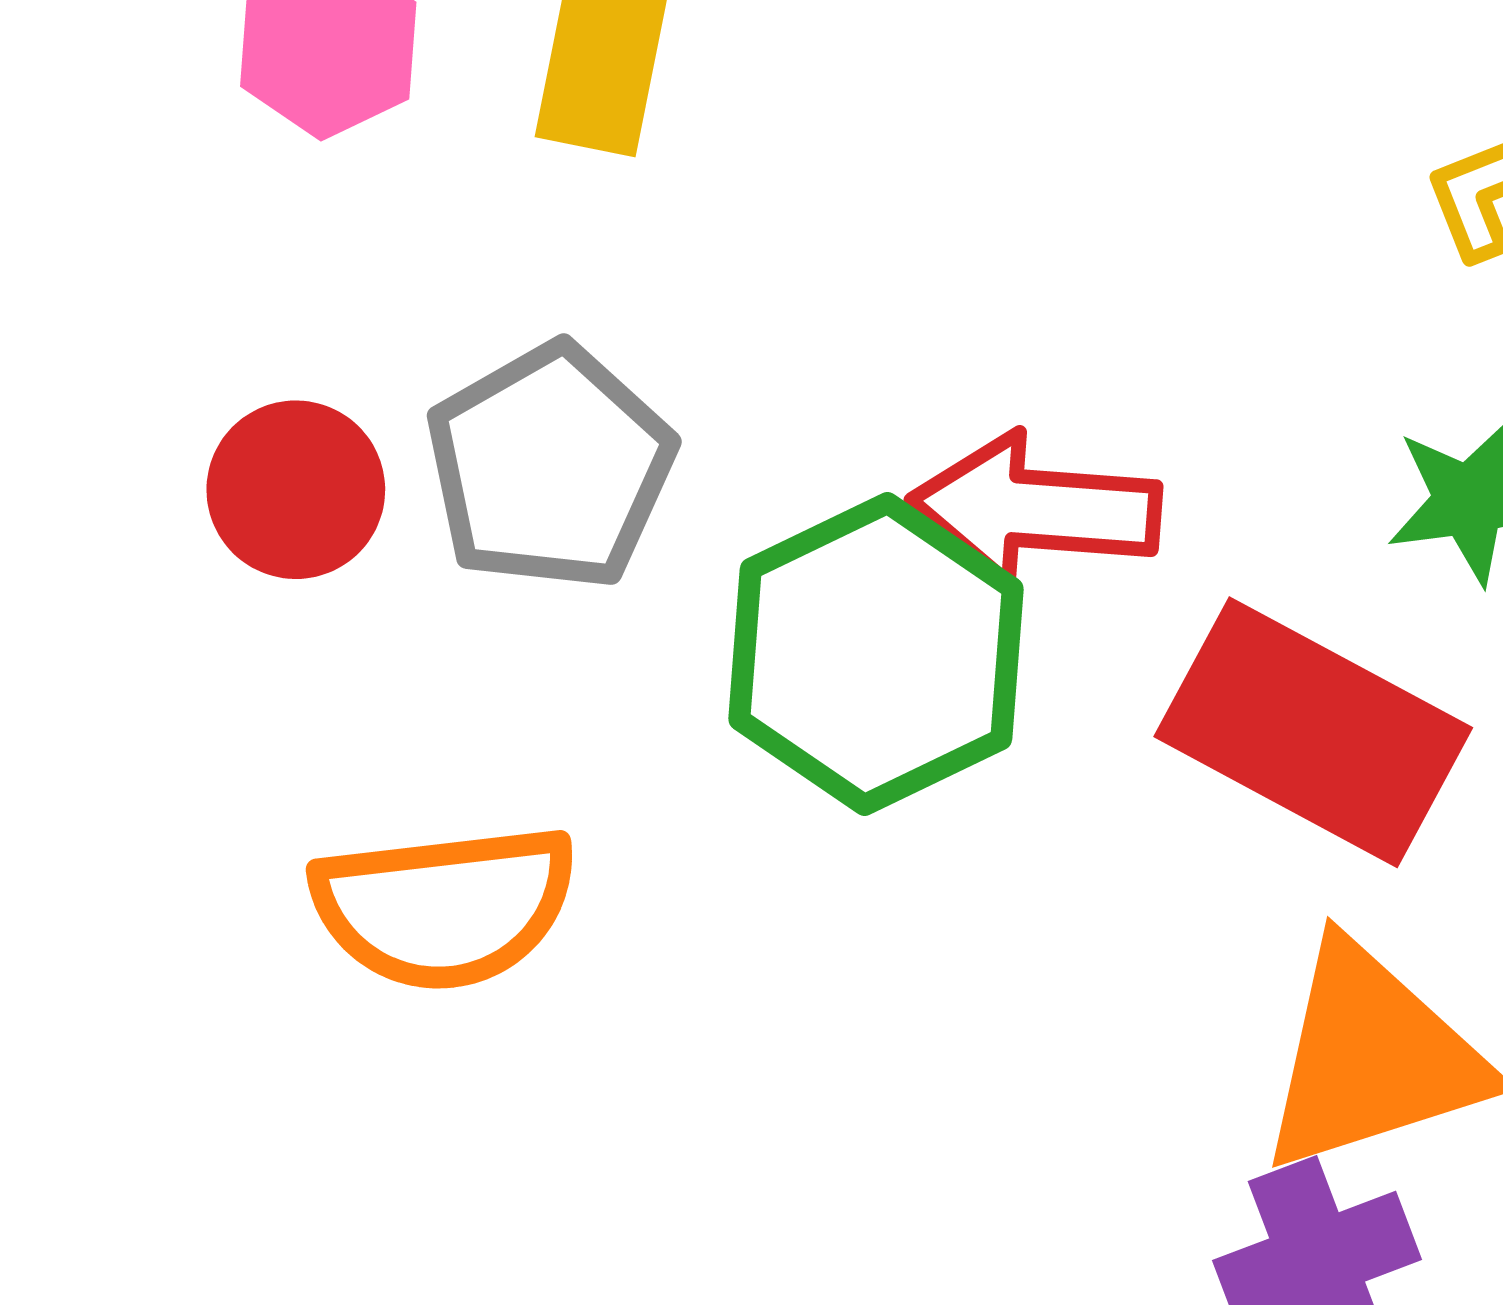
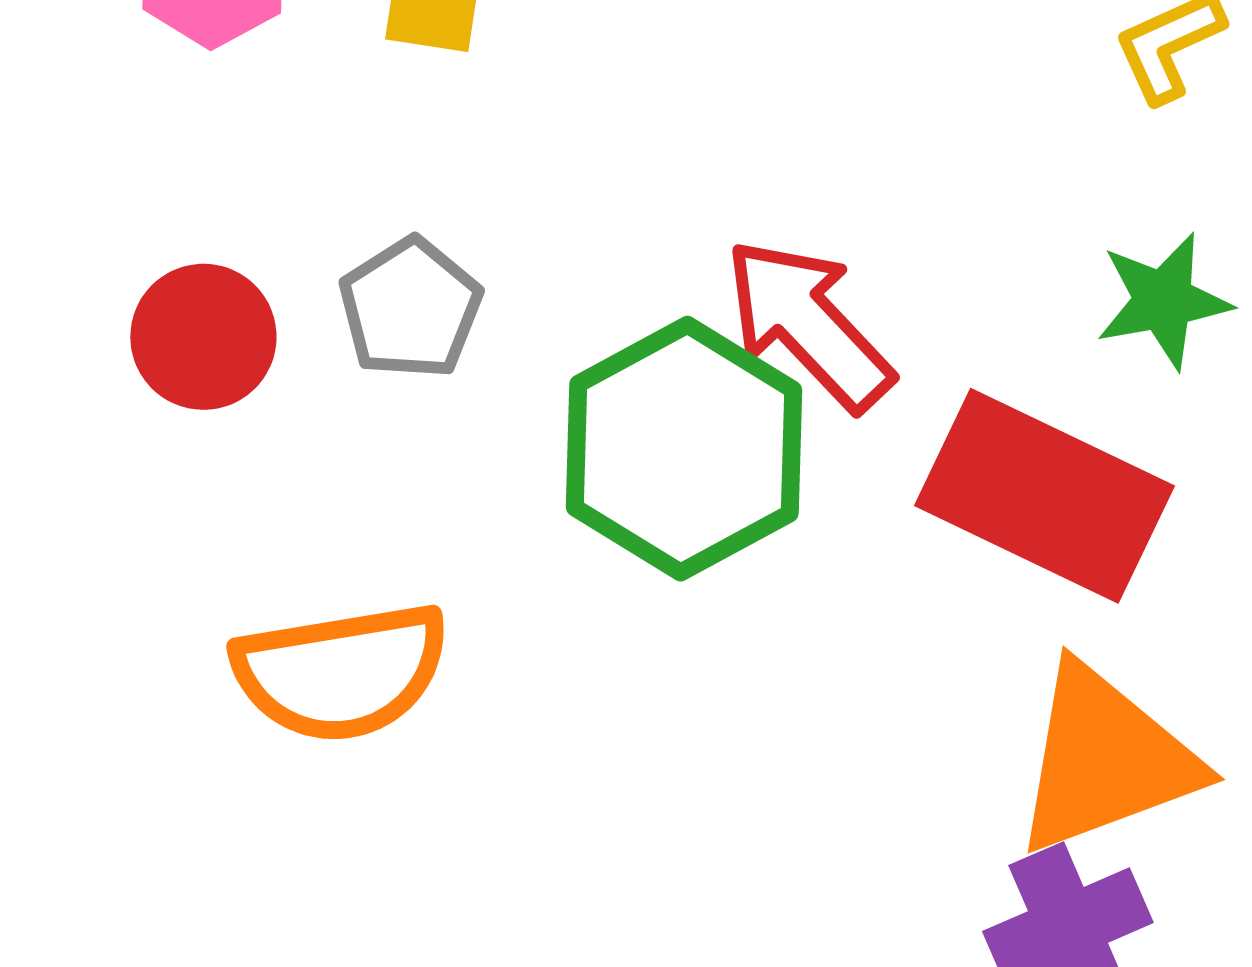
gray pentagon: (550, 467) -> (410, 308), size x0.7
red arrow: (1035, 509) -> (808, 324), turned 45

